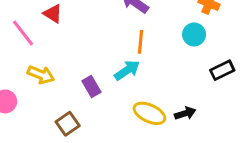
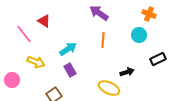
cyan arrow: (127, 70) -> (68, 49), moved
black arrow: (185, 113) -> (127, 72), moved

